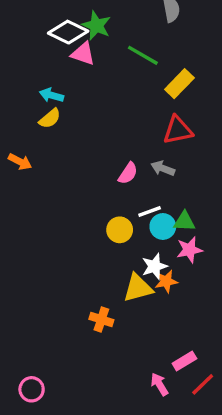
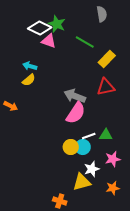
gray arrow: (163, 168) -> (75, 96), moved, size x1.5
pink semicircle: (128, 173) -> (76, 113), size x1.6
green triangle: (184, 222) -> (106, 135), moved
cyan circle: (163, 226) -> (83, 147), moved
orange star: (166, 281) -> (113, 188), moved

